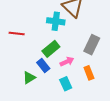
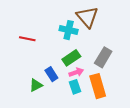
green rectangle: (51, 49) -> (71, 58), moved
orange rectangle: (89, 73) -> (98, 86), size x1.6
cyan rectangle: (66, 84) -> (75, 87), moved

